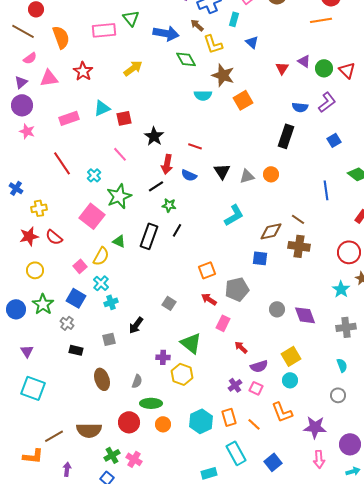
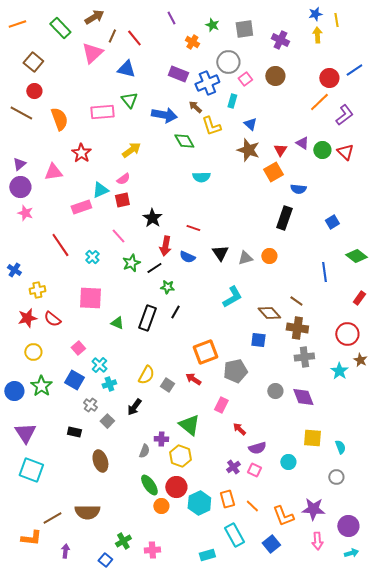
orange line: (321, 20) -> (319, 102), turned -35
pink semicircle: (30, 58) -> (123, 179), moved
brown star: (223, 75) -> (248, 150), moved
pink triangle: (49, 78) -> (53, 172), moved
orange square: (243, 100) -> (273, 172), moved
purple L-shape: (327, 102) -> (344, 115), moved
pink rectangle: (69, 118) -> (81, 207), moved
green star: (119, 196) -> (131, 263), moved, size x0.7
pink square: (92, 216) -> (90, 298), turned -35
brown diamond: (271, 231) -> (269, 313), turned 60
yellow semicircle: (101, 256) -> (146, 375), moved
orange square: (207, 270) -> (205, 352), size x1.4
red arrow: (209, 299) -> (193, 379), moved
gray cross: (67, 323) -> (90, 405), moved
gray cross: (346, 327) -> (304, 357), moved
gray square: (109, 339) -> (107, 421), turned -32
purple triangle: (27, 351) -> (25, 433), size x1.6
yellow square: (291, 356) -> (312, 438), moved, turned 36
gray semicircle: (137, 381) -> (144, 451), moved
green ellipse: (151, 403) -> (149, 485), turned 55
orange L-shape: (282, 412) -> (283, 516), moved
red circle: (129, 422) -> (176, 487), moved
green cross: (112, 455) -> (123, 541), moved
pink cross: (134, 459) -> (152, 550), moved, turned -35

